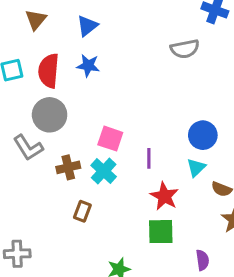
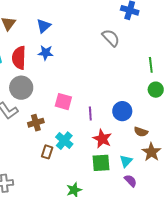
gray semicircle: (185, 49) -> (111, 38), turned -120
blue circle: (203, 135) -> (122, 111), moved
cyan triangle: (196, 168) -> (126, 161), moved
cyan cross: (104, 171) -> (64, 141), moved
purple semicircle: (202, 260) -> (130, 181), turned -32

